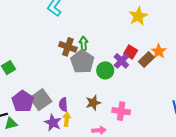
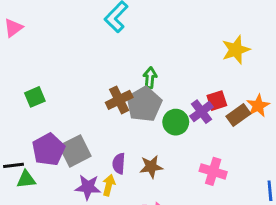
brown cross: (68, 47) -> (119, 100), moved, turned 36
red square: (131, 52) -> (217, 101), turned 32
purple semicircle: (63, 105) -> (119, 164), moved
pink cross: (121, 111) -> (213, 171), moved
purple star: (53, 123) -> (88, 187), turned -30

